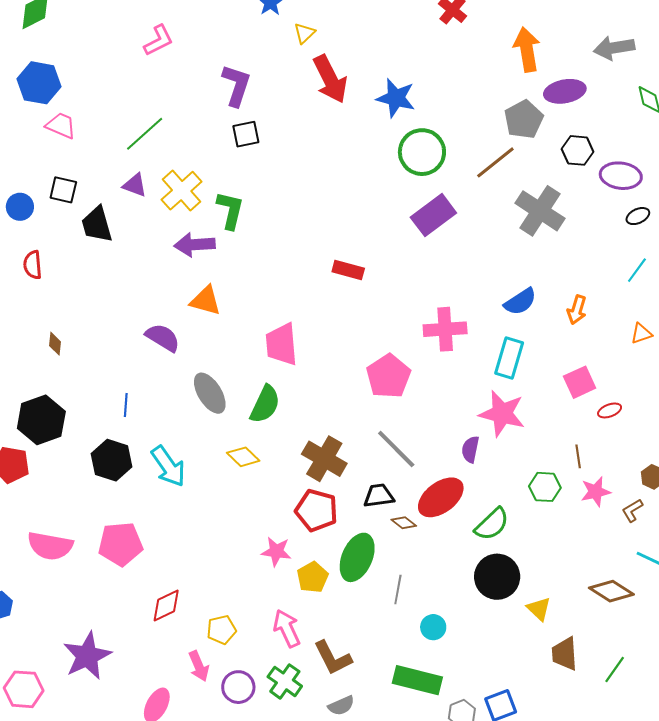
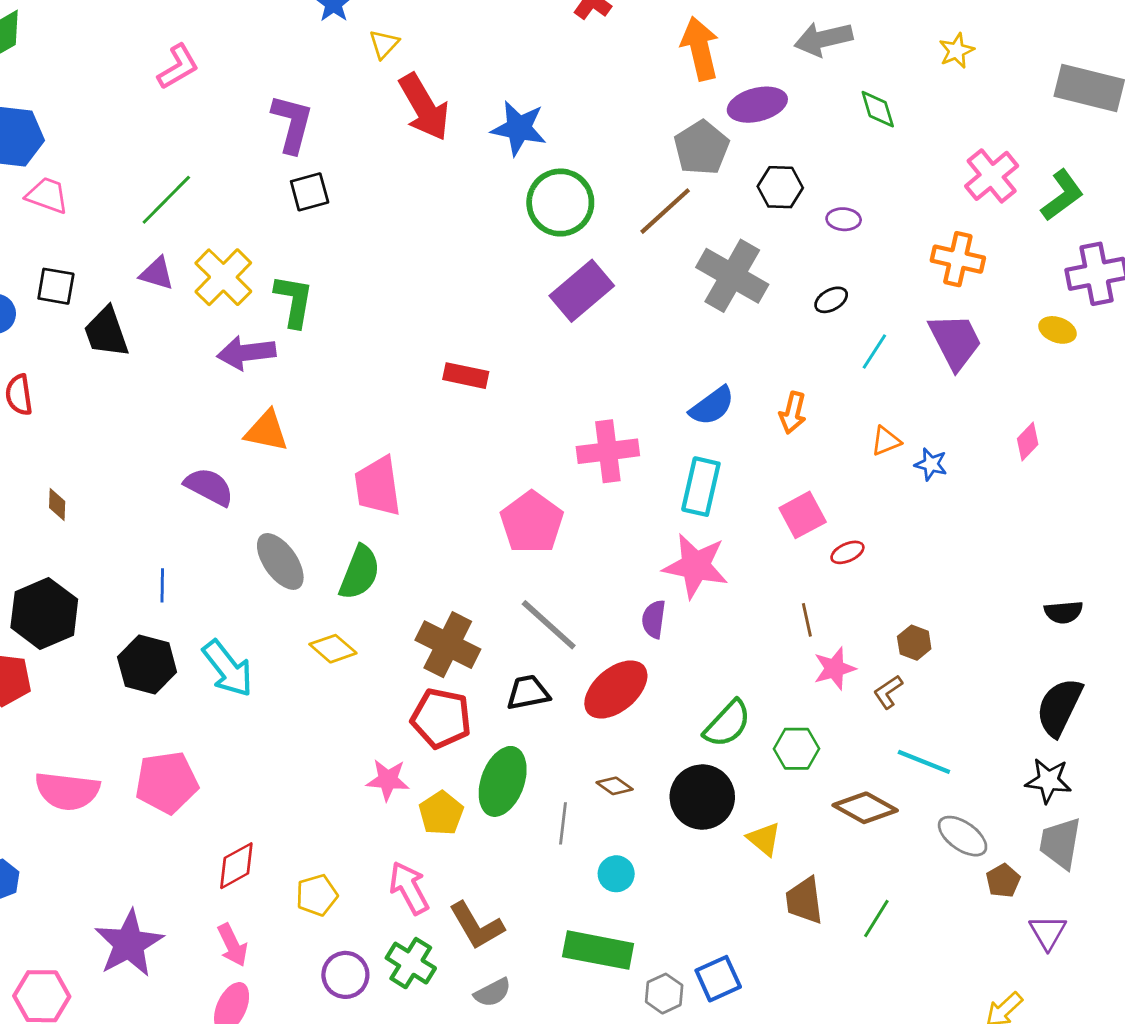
purple ellipse: (621, 176) -> (844, 219), size x0.6
black ellipse: (638, 216) -> (831, 300), moved
green hexagon: (545, 487) -> (797, 749), moved
brown diamond: (404, 523) -> (615, 786), moved
green semicircle: (492, 524) -> (727, 724), moved
pink arrow: (199, 666) -> (232, 945), moved

